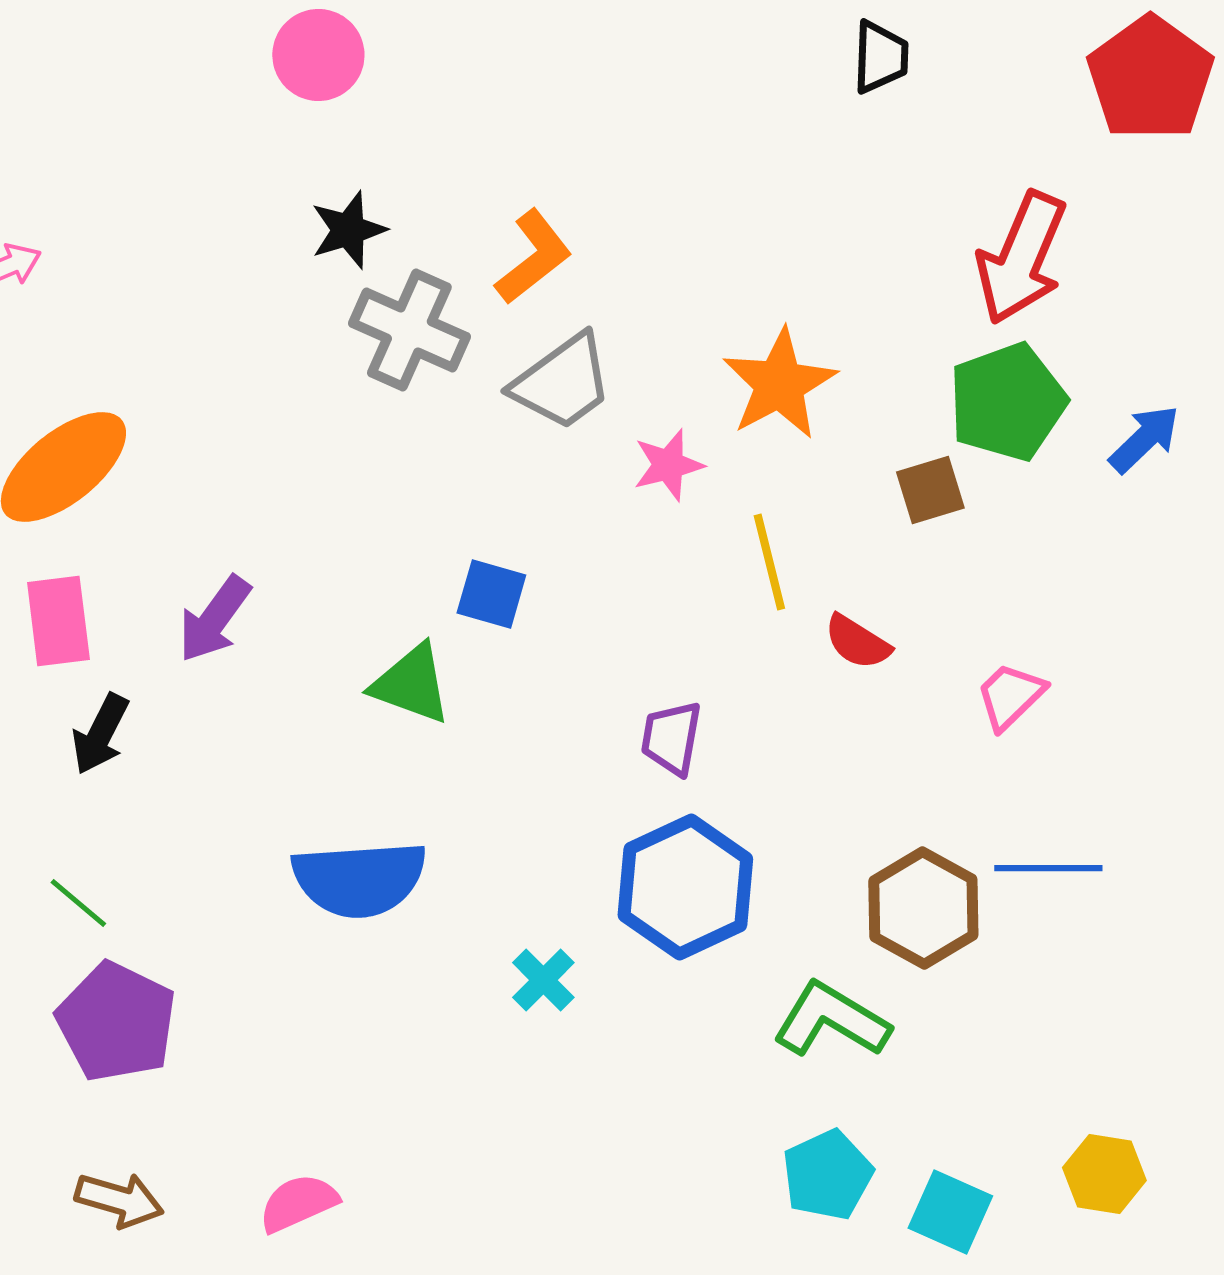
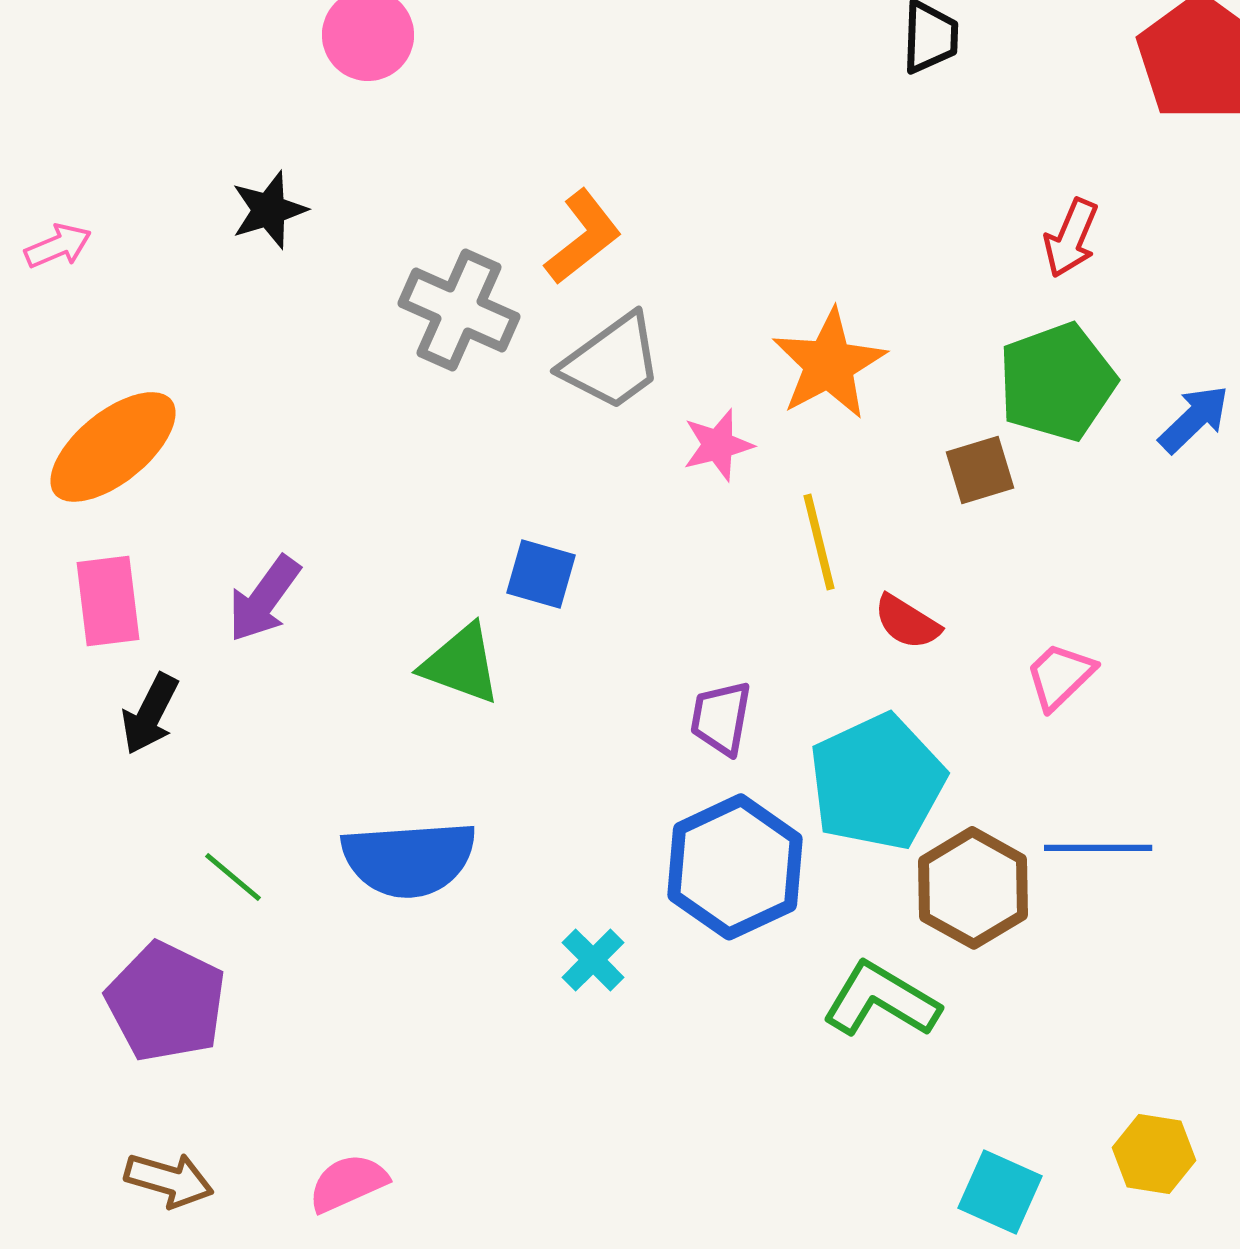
black star: (348, 230) -> (269, 210), moved
red arrow: (1021, 258) -> (1071, 238), size x0.6
green line: (78, 903) -> (233, 877), moved
cyan pentagon: (827, 1175) -> (877, 782), moved, size x1.5

